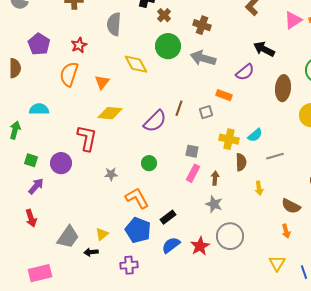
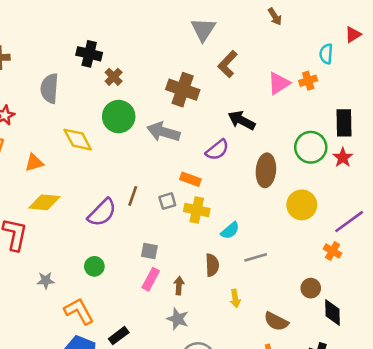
brown cross: (202, 25) -> (183, 90), moved, size x1.4
orange triangle: (102, 82) -> (34, 163), turned 35
yellow cross: (229, 139) -> (197, 210), moved

